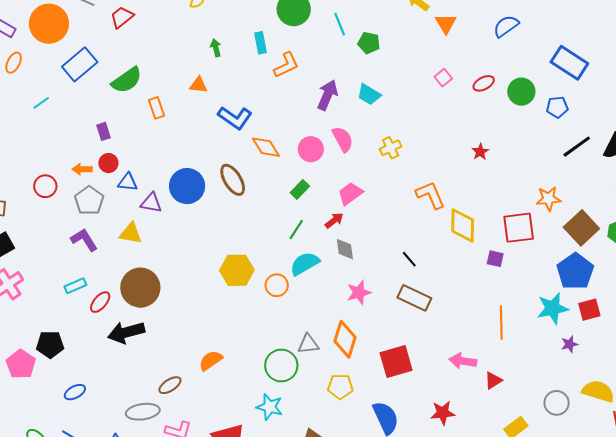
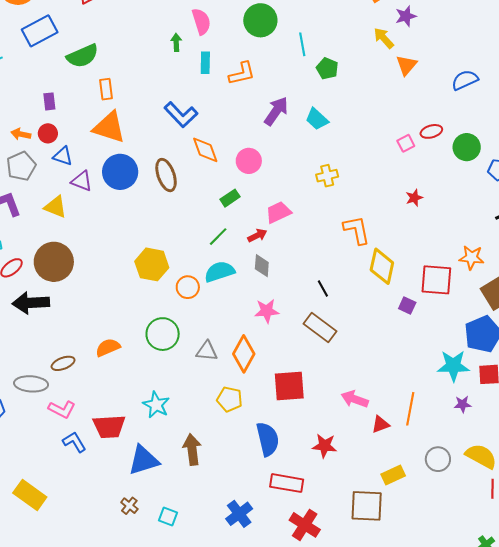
cyan rectangle: (261, 43) -> (205, 63), moved
pink square: (443, 78) -> (406, 143), moved
orange triangle: (198, 85) -> (109, 127), moved, size x1.8
pink semicircle: (343, 139) -> (201, 21), moved
orange line: (501, 323) -> (410, 409), moved
green circle: (281, 366) -> (163, 334), moved

